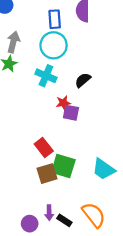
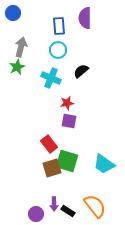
cyan circle: (54, 45) -> (58, 50), size x0.7
black semicircle: (83, 80) -> (81, 71), moved
purple square: (71, 113) -> (69, 121), moved

